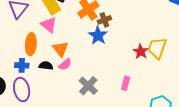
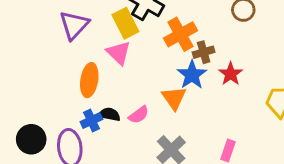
orange triangle: (61, 49) -> (174, 98), moved
red star: (141, 52) -> (231, 74), moved
blue cross: (22, 65) -> (91, 121), moved, turned -32

